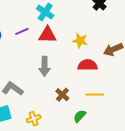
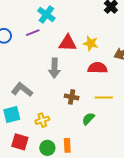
cyan cross: (45, 12) -> (46, 15), moved
red triangle: (47, 35) -> (68, 43), moved
brown cross: (62, 95) -> (72, 97), turned -32

